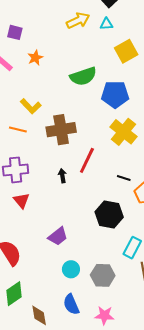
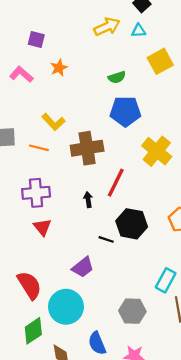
green semicircle: (83, 76) -> (117, 77), moved, size x0.6
blue pentagon: (115, 94) -> (125, 111), moved
black line: (124, 178) -> (106, 239), moved
black hexagon: (109, 215) -> (132, 224), moved
cyan circle: (71, 269) -> (66, 307), moved, size x1.8

